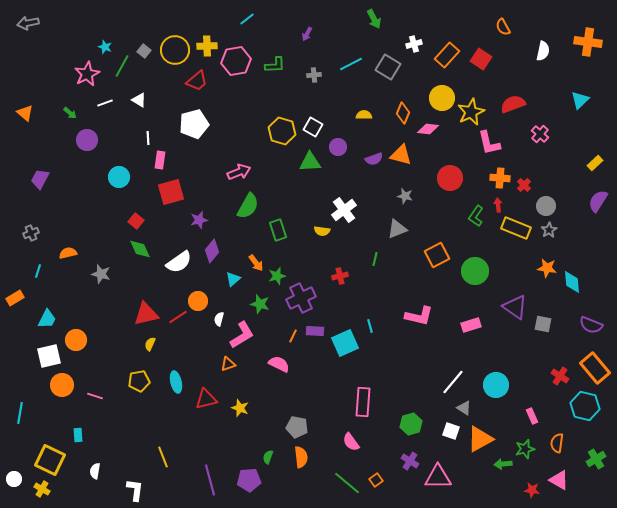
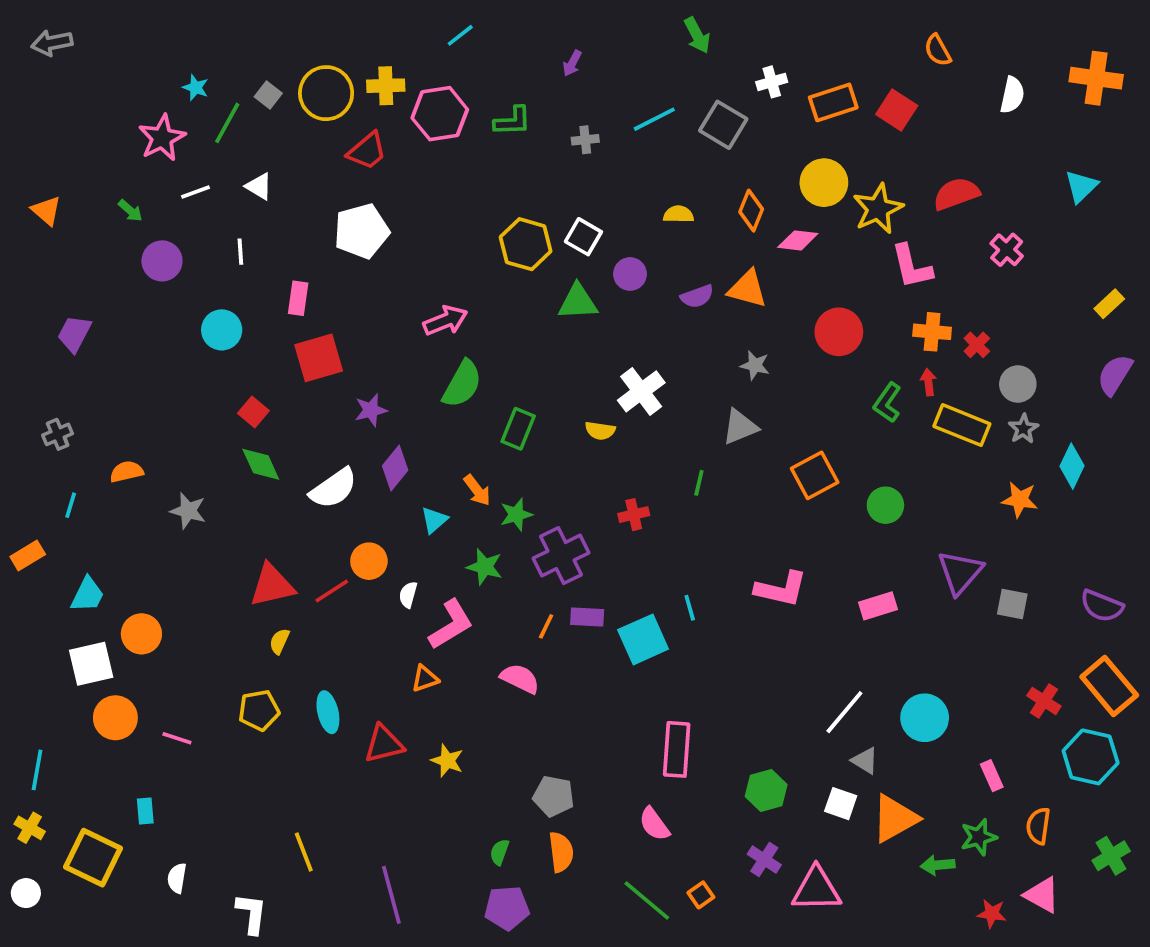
orange rectangle: (447, 55) -> (833, 102), turned 30
white line: (148, 138) -> (240, 252), moved
green rectangle: (278, 230) -> (518, 429), turned 40
green circle: (475, 271) -> (885, 505), size x0.7
cyan diamond: (572, 282) -> (1072, 466), moved, turned 30
purple triangle: (515, 307) -> (960, 572), turned 36
purple pentagon: (249, 480) -> (507, 908), moved
yellow cross: (42, 489) -> (30, 828), moved

